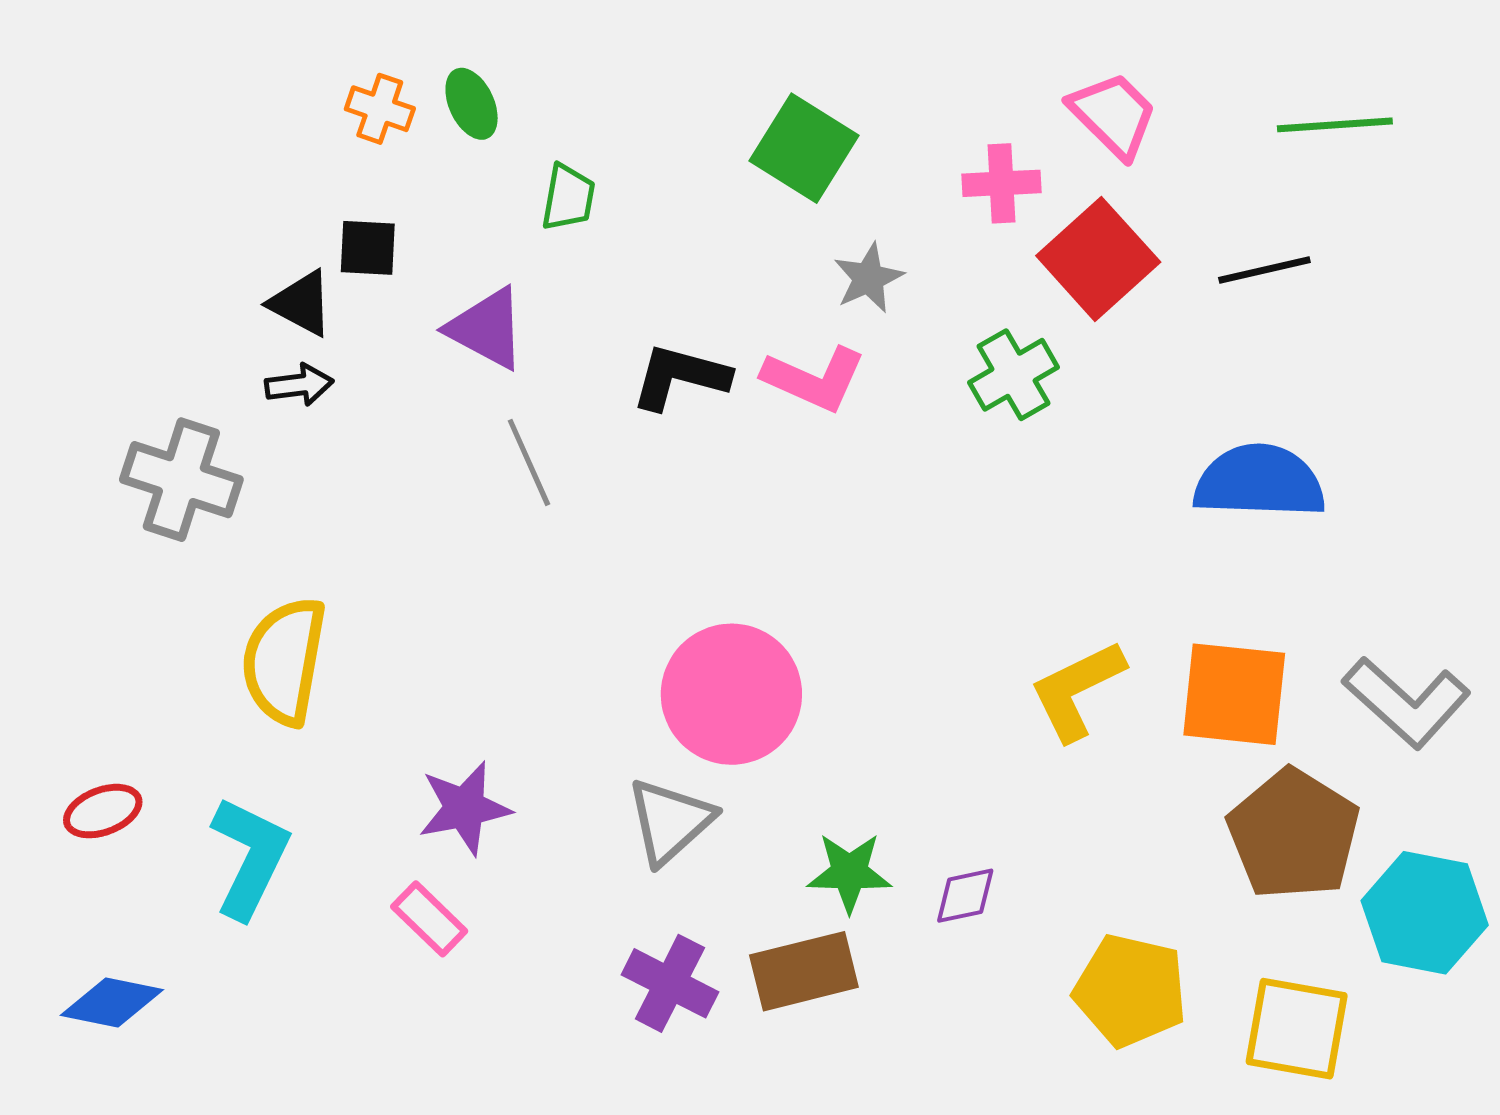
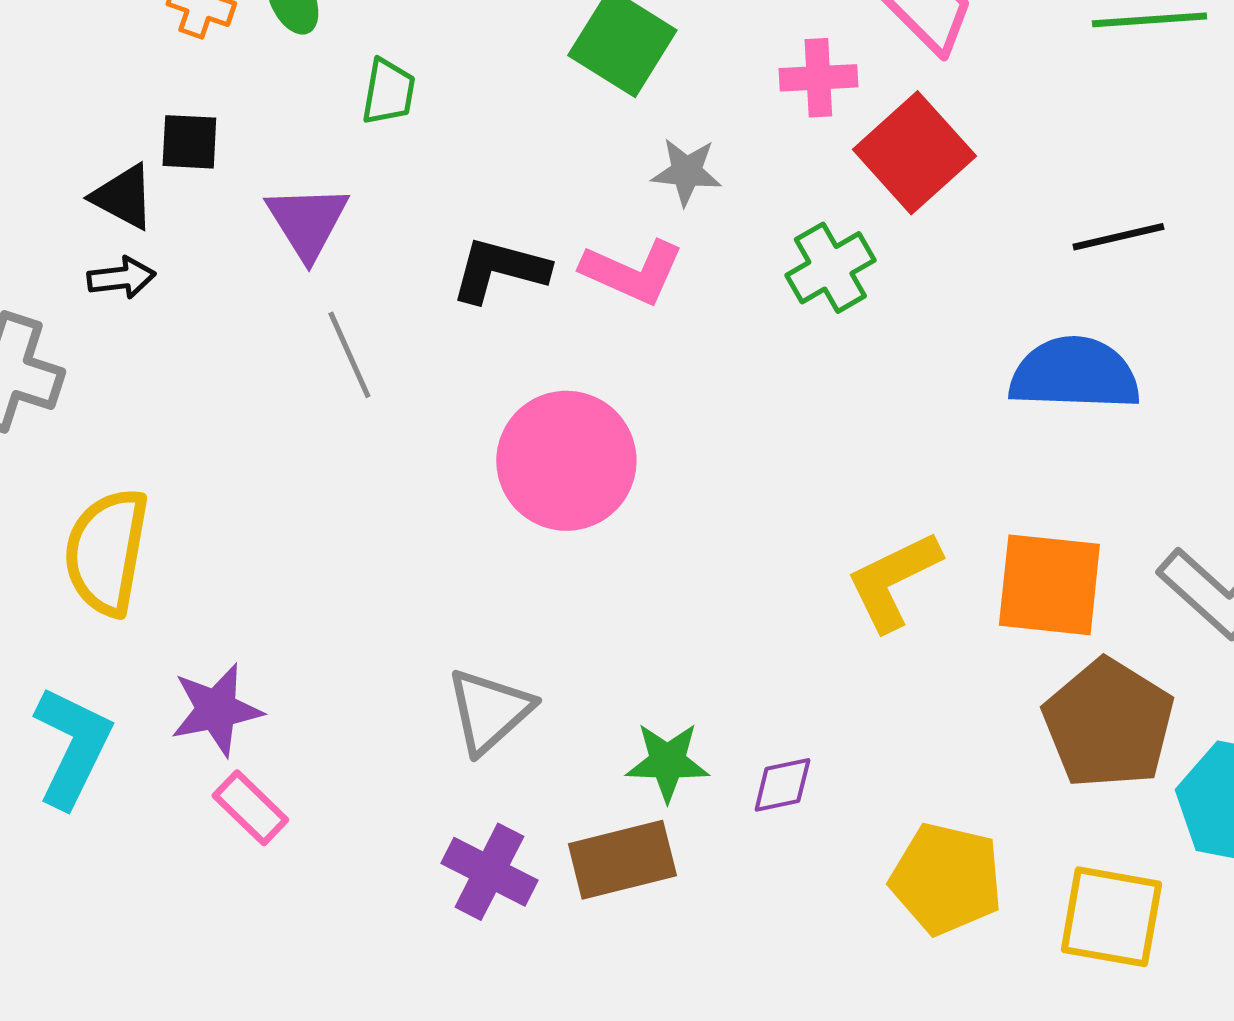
black line: (1264, 270) -> (1118, 237), moved
gray star: (868, 278) -> (686, 172), turned 30
purple triangle: (487, 328) -> (307, 222), turned 30
pink circle: (731, 694) -> (566, 461), moved
purple star: (464, 808) -> (216, 710), moved

